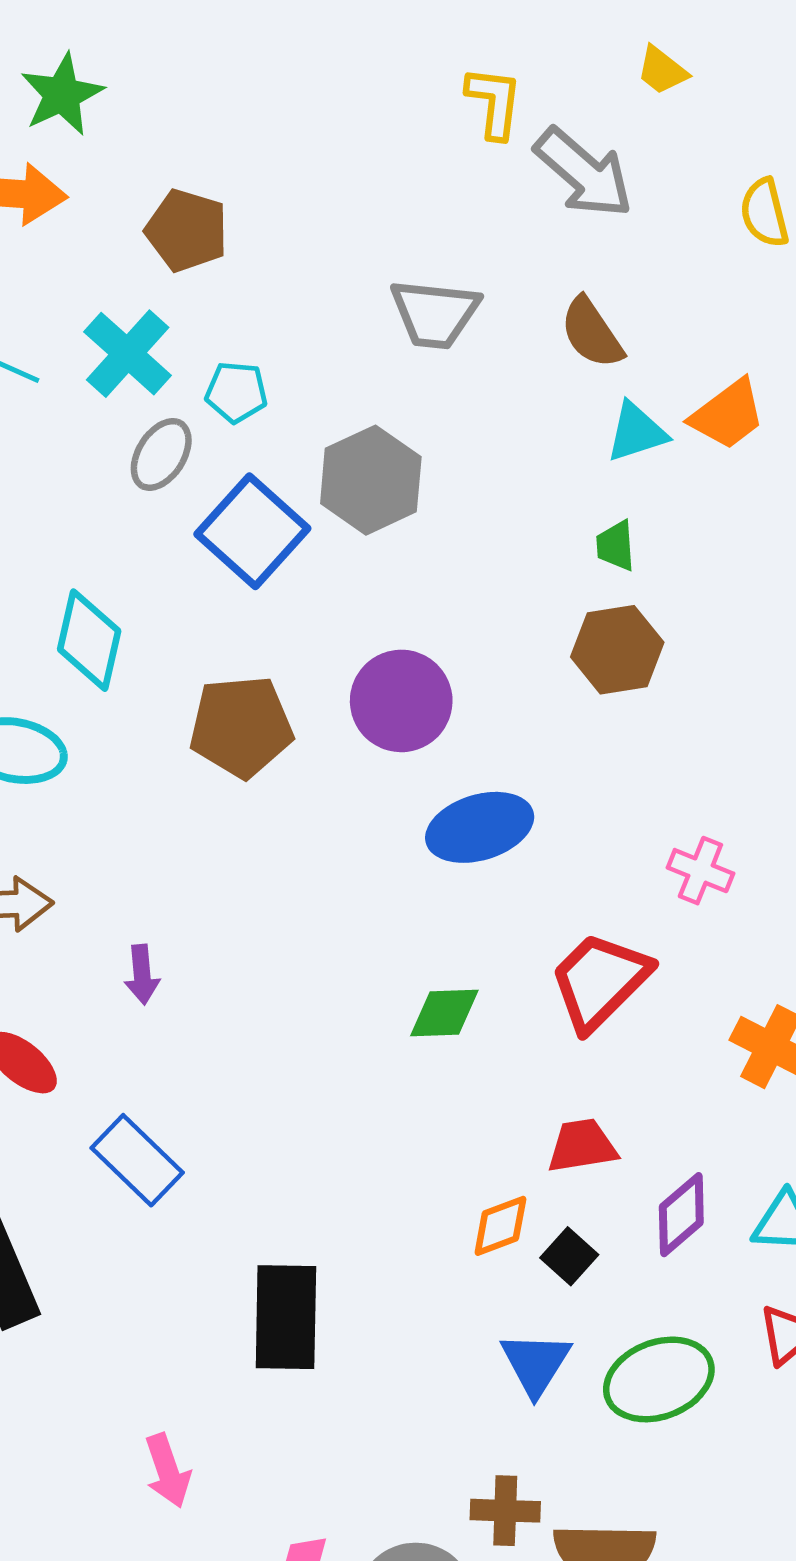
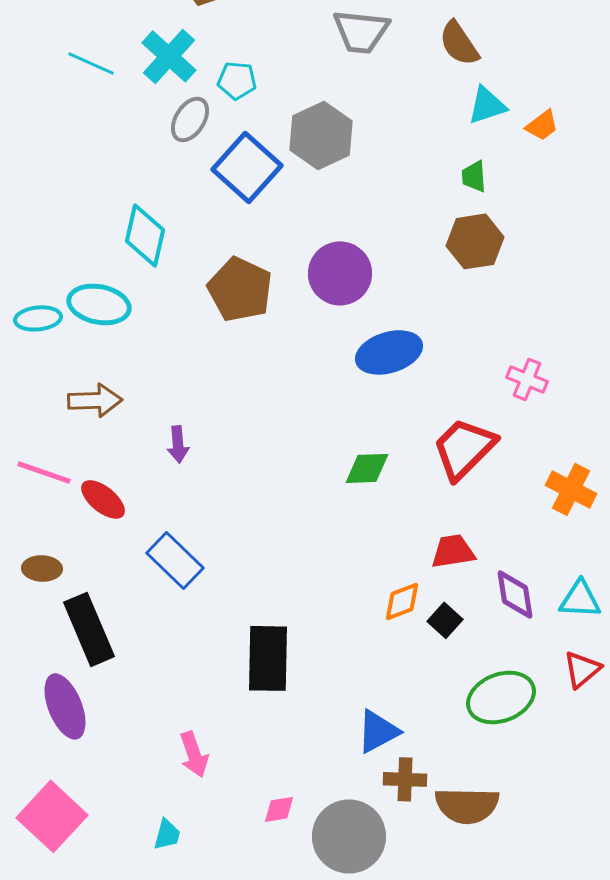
orange trapezoid: (728, 414) -> (542, 125), moved, size x0.7
brown pentagon: (241, 727) -> (240, 289), turned 30
purple diamond: (681, 1215) -> (515, 594), turned -58
blue triangle: (536, 1363) -> (378, 731), moved, turned 30

